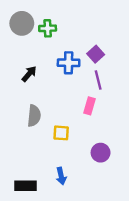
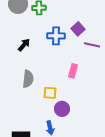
purple line: (98, 80) -> (92, 45), moved, turned -63
purple circle: (101, 153) -> (62, 109), moved

